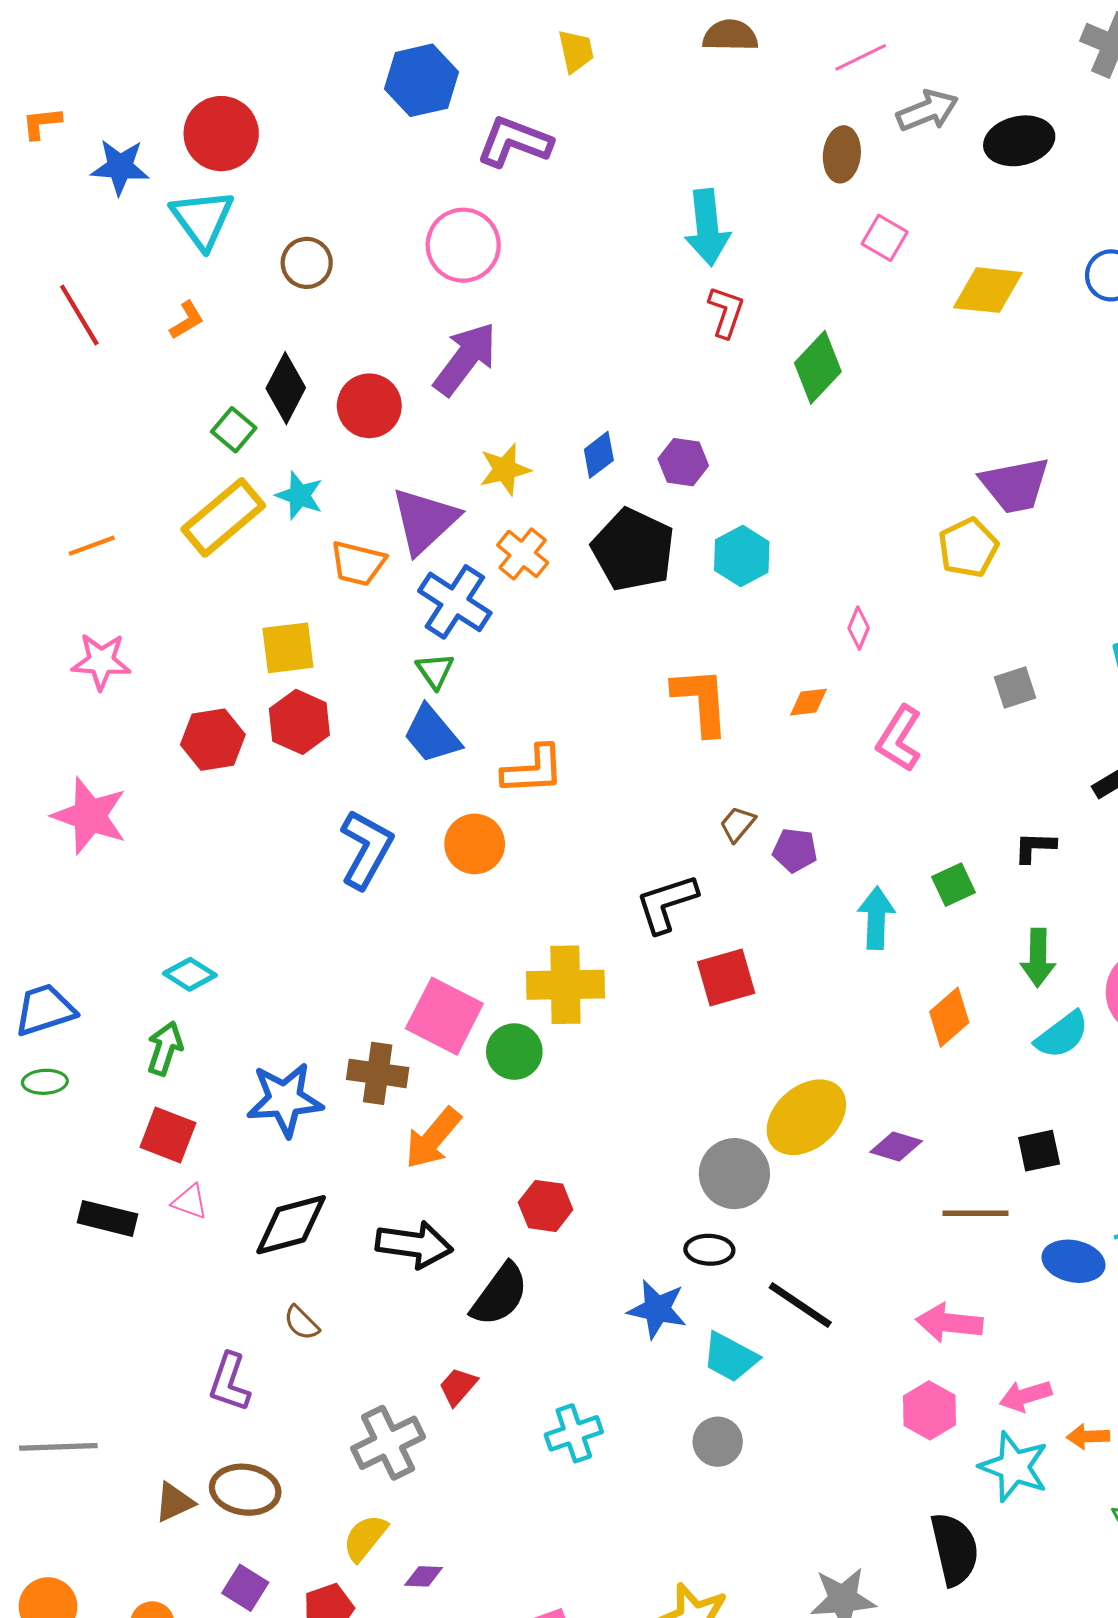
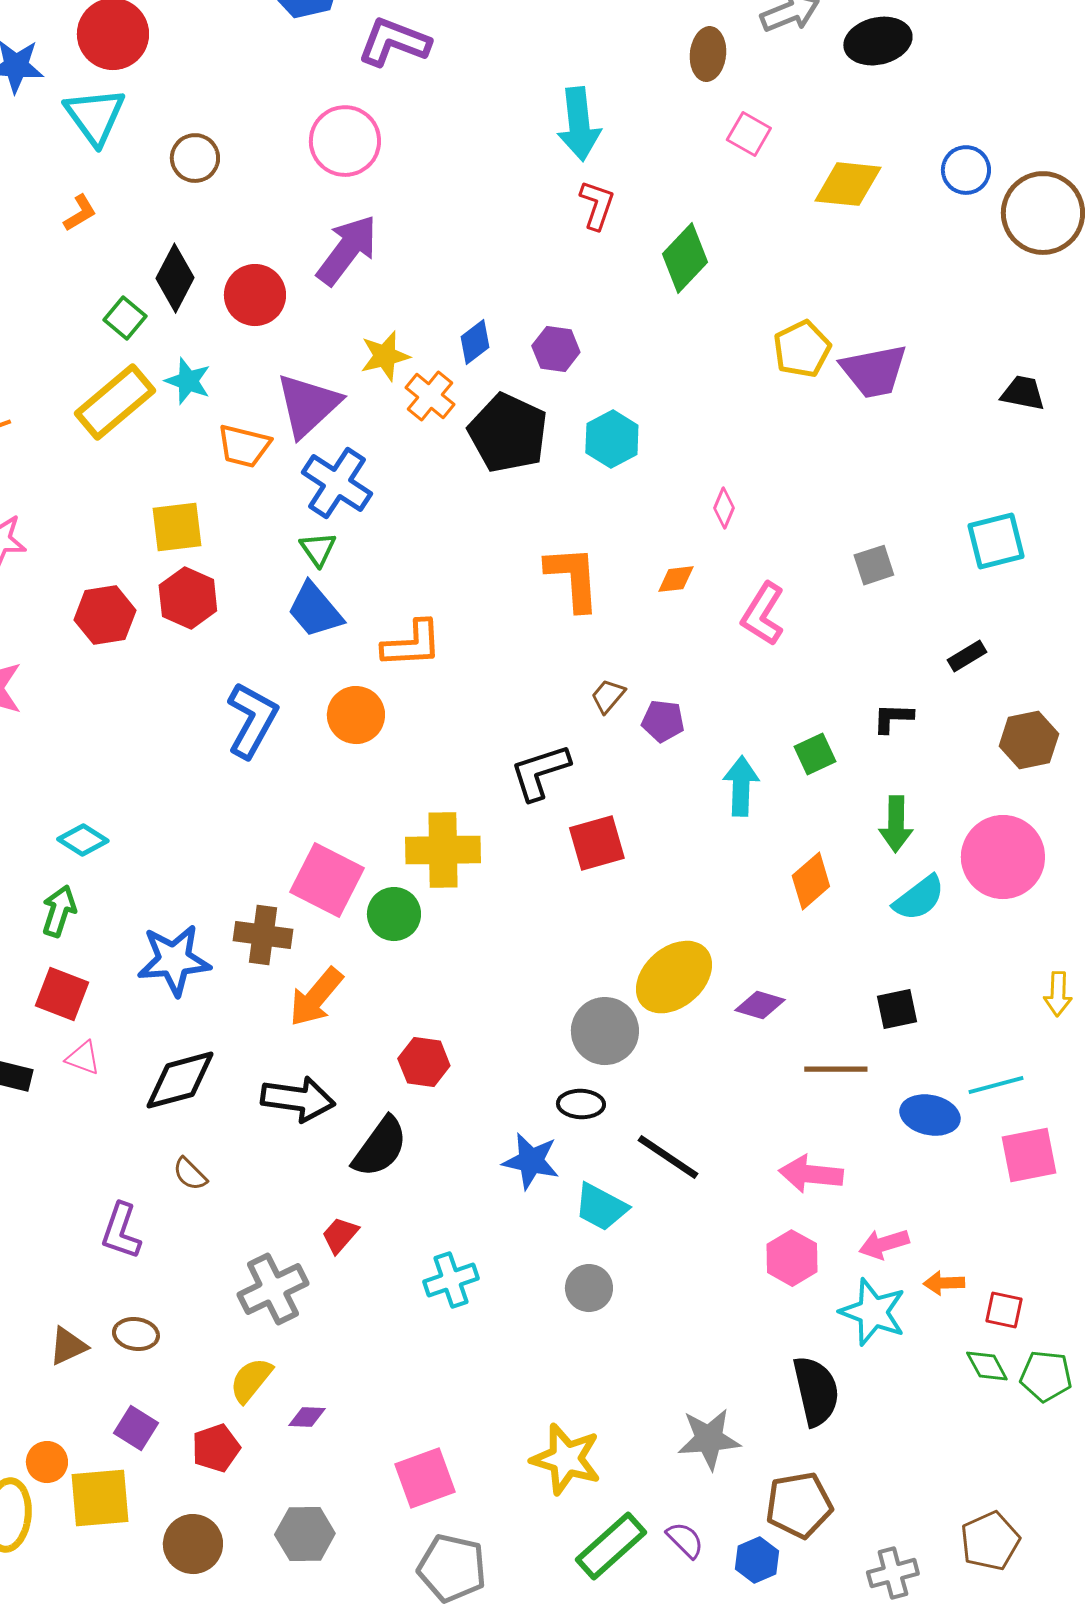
yellow pentagon: (968, 548) -> (802, 349), moved
orange cross: (523, 554) -> (430, 396), moved
brown ellipse: (245, 1490) -> (136, 1334), size x0.7

